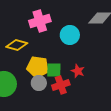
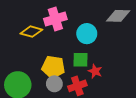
yellow diamond: (17, 45) -> (31, 32), moved
green square: (54, 70) -> (80, 60), moved

